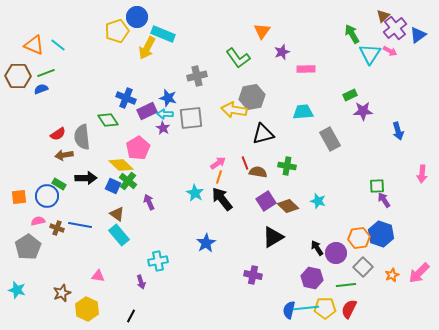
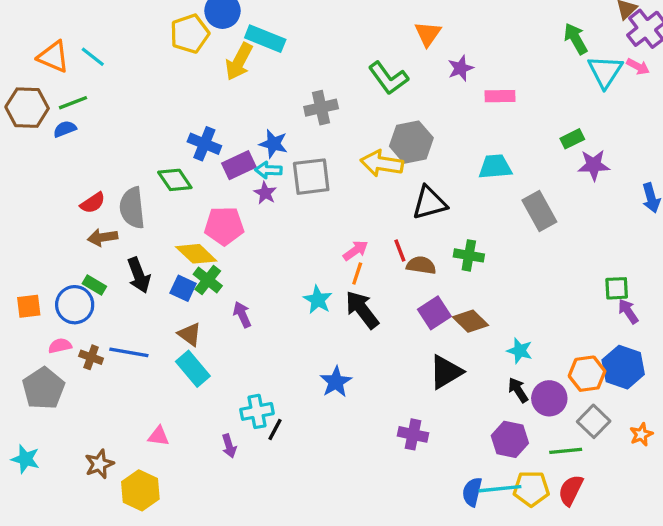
pink pentagon: (138, 148) -> (224, 226), turned 30
black arrow: (86, 178) -> (139, 275), turned 70
cyan star: (318, 201) -> (520, 351), moved
black line: (131, 316) -> (275, 430), moved

